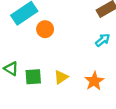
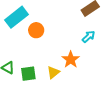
orange star: (94, 81) -> (71, 60), moved

